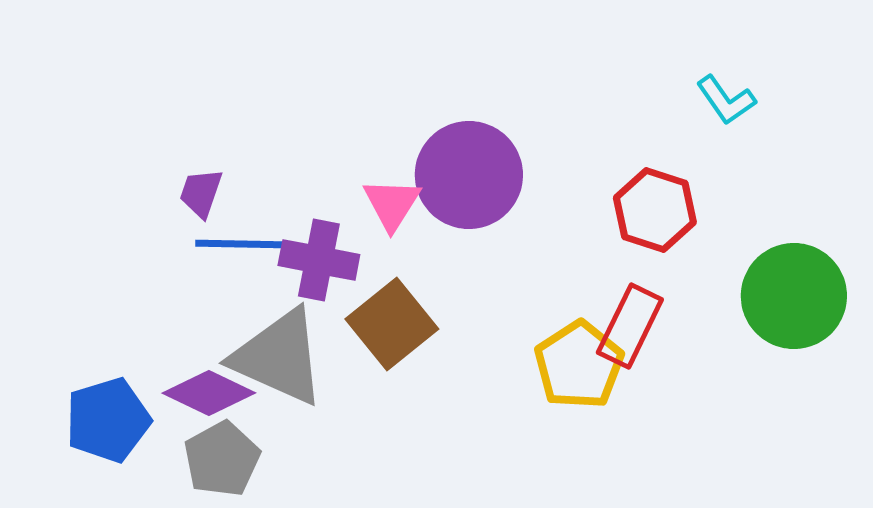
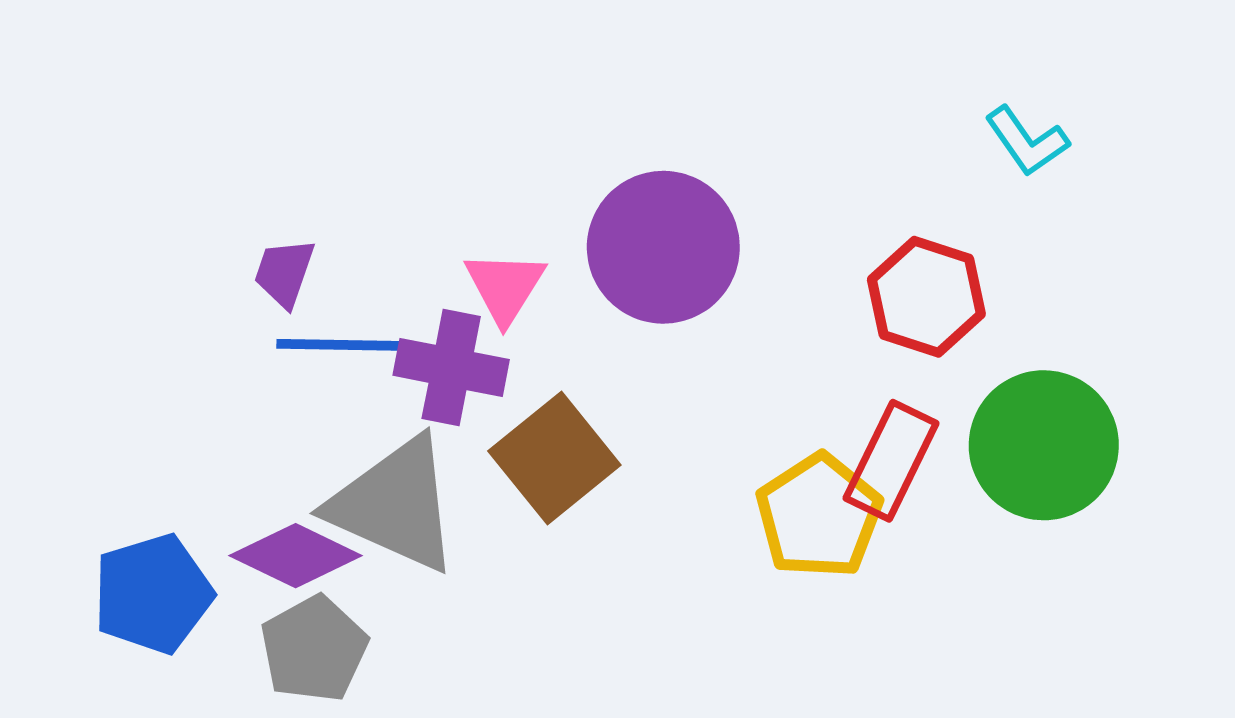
pink triangle: (392, 204) -> (505, 287), moved
green circle: (794, 296) -> (1044, 445), moved

